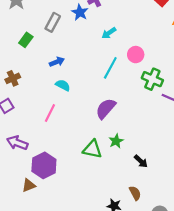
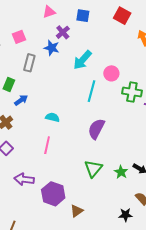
cyan arrow: (109, 33) -> (82, 60), size x1.5
blue arrow: (57, 62) -> (21, 100), moved
green star: (116, 141) -> (121, 172), moved
green triangle: (92, 149) -> (93, 169), turned -48
brown triangle: (29, 185) -> (77, 211), moved

